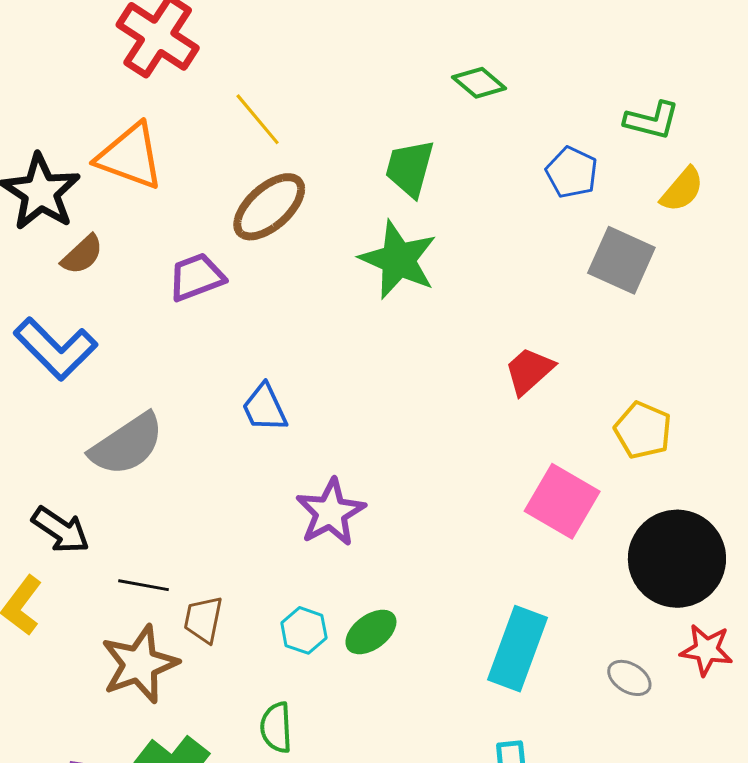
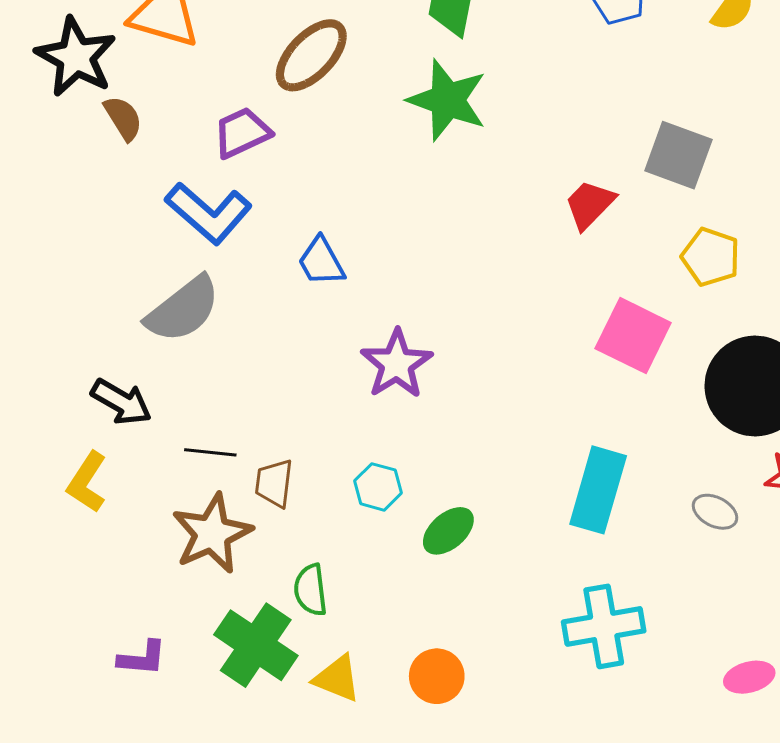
brown semicircle: (82, 255) -> (123, 118), turned -75
gray square: (621, 260) -> (678, 155), moved
blue L-shape: (56, 349) -> (209, 213), moved
green ellipse: (371, 632) -> (448, 531), moved
green semicircle: (276, 727) -> (311, 590), moved

